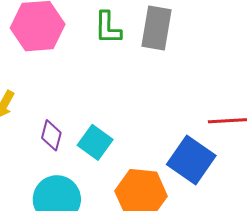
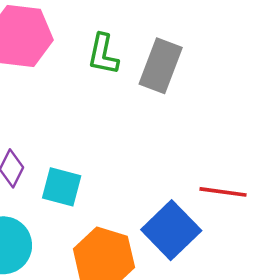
cyan square: (95, 142) -> (62, 187), turned -32

